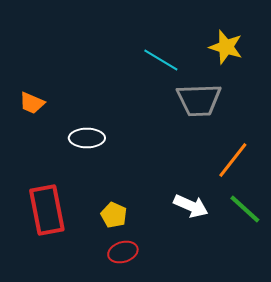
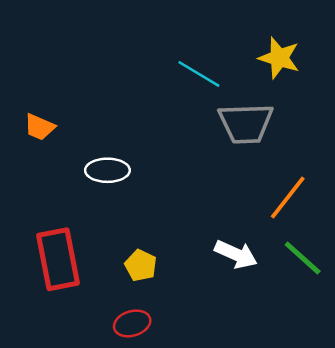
red ellipse: (123, 252) -> (132, 323), moved

